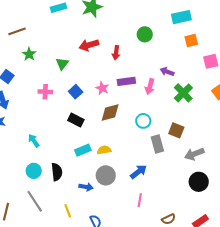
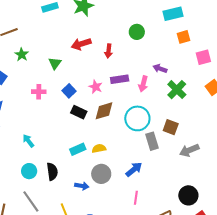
black rectangle: (76, 120) -> (79, 112), moved
cyan circle: (143, 121) -> (137, 118), size x1.6
black circle: (199, 182) -> (188, 195), moved

